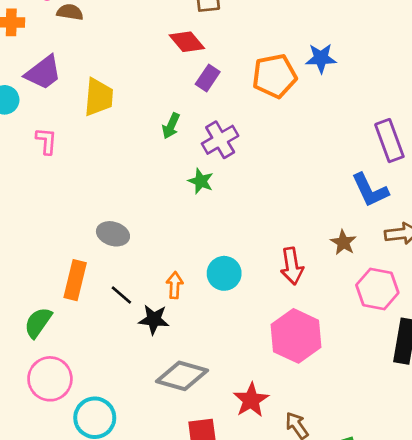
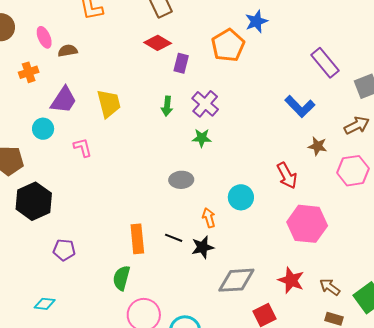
blue L-shape: (370, 190) -> (300, 106), moved
gray ellipse: (113, 234) -> (181, 180), moved

